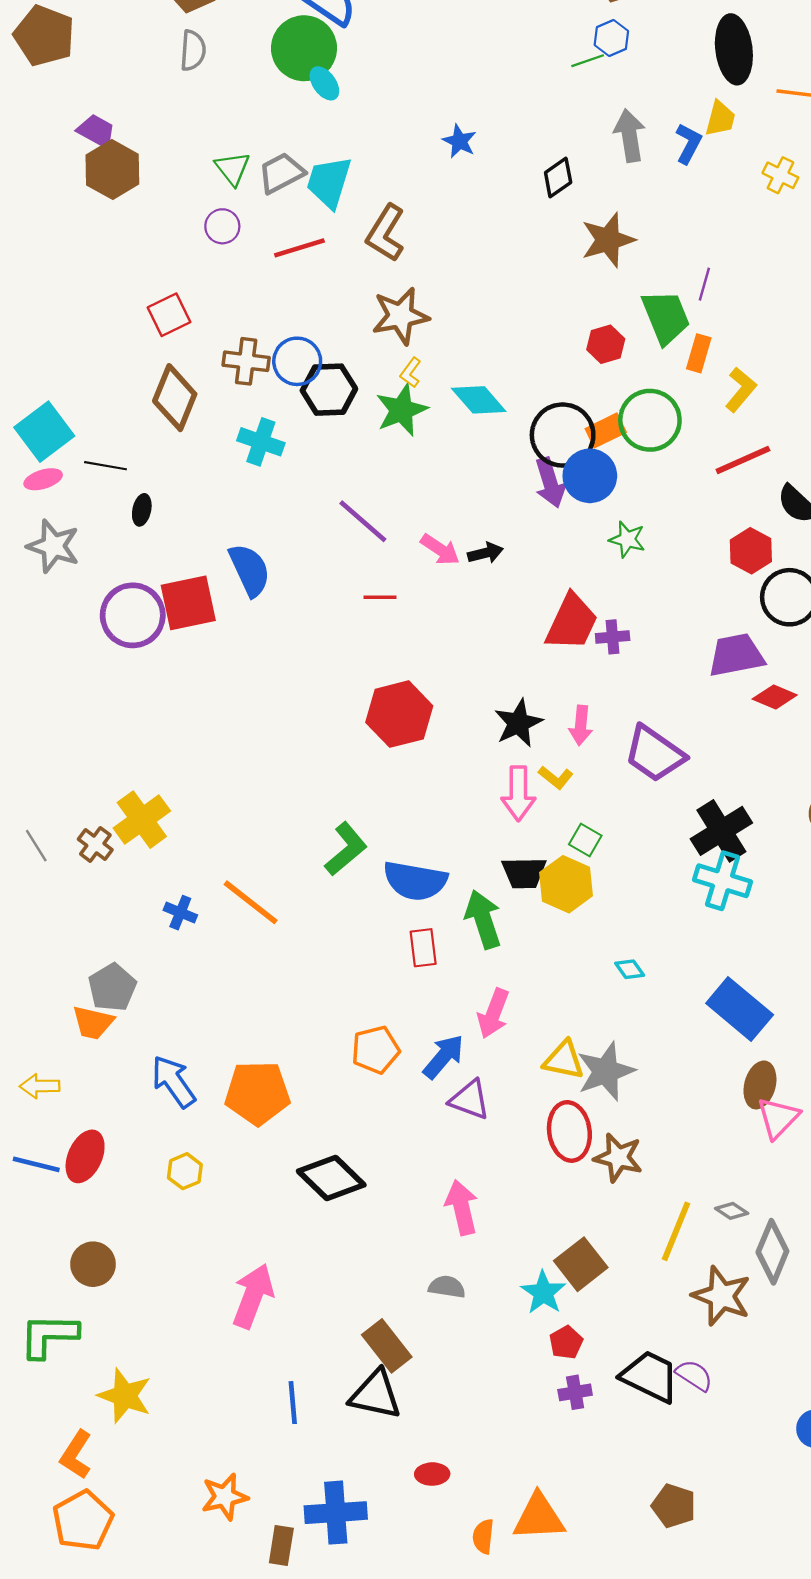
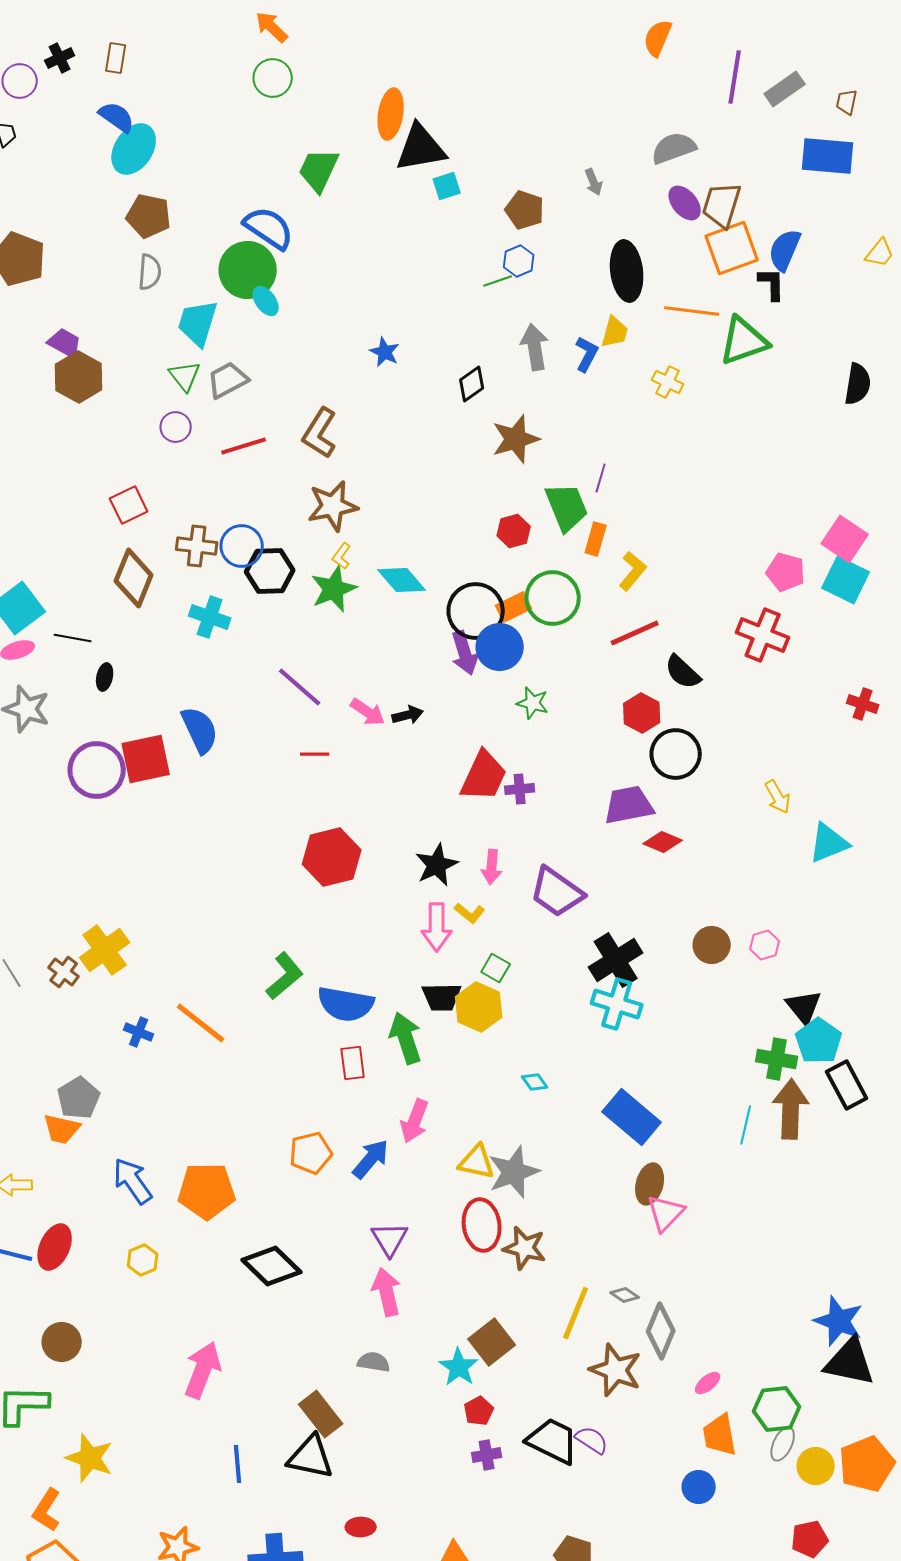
cyan trapezoid: (329, 182) -> (198, 323), moved
purple triangle: (470, 1100) -> (390, 1239), moved, turned 39

